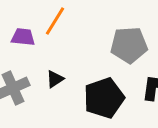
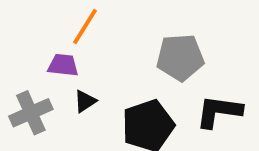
purple trapezoid: (23, 37) -> (63, 65), moved

